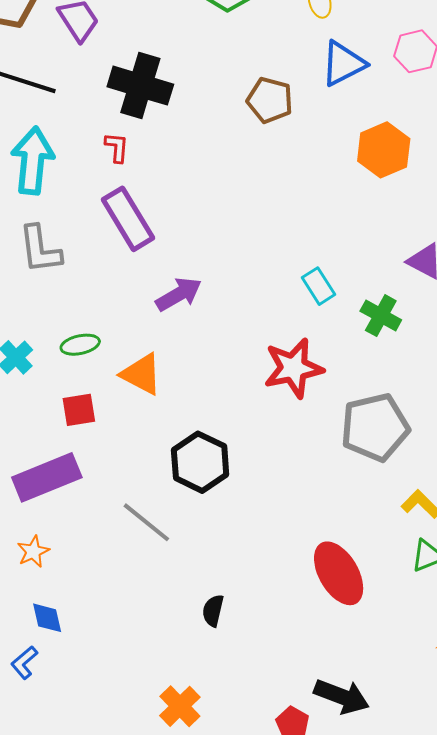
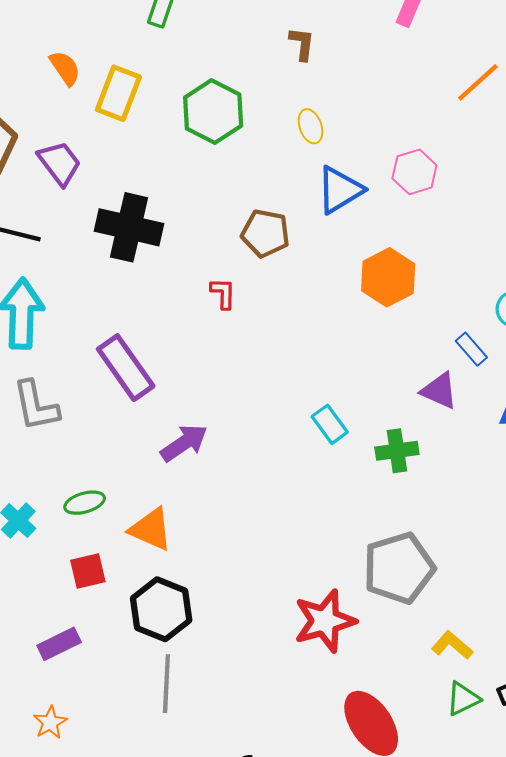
red L-shape: (117, 147) -> (223, 293), moved
green cross: (381, 316) -> (397, 451), turned -33
red star: (293, 368) -> (325, 621), moved
black hexagon: (200, 462) -> (161, 609), moved
purple rectangle: (47, 477) -> (59, 644), size x0.6
gray line: (146, 522) -> (166, 684), turned 58

